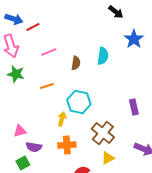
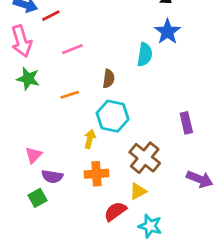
blue star: (134, 39) -> (167, 32), moved
brown semicircle: (76, 63) -> (109, 79), moved
pink triangle: (20, 131) -> (33, 155), turned -32
yellow triangle: (108, 158) -> (138, 191), moved

